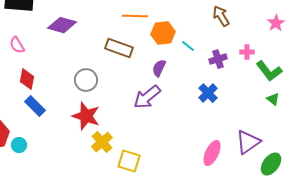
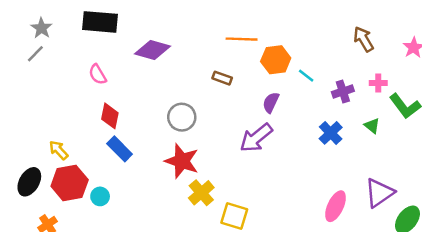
brown arrow: (221, 16) -> (364, 39), moved
brown rectangle: (119, 48) -> (222, 78), size x0.6
green triangle: (273, 99) -> (372, 126), moved

